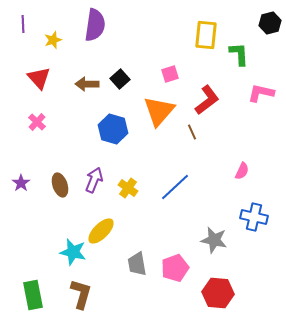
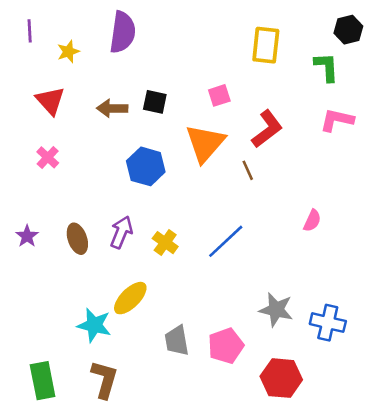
green L-shape: (239, 54) -> (326, 67), moved
black square: (120, 79) -> (155, 102), turned -36
blue cross: (254, 217) -> (328, 323), moved

